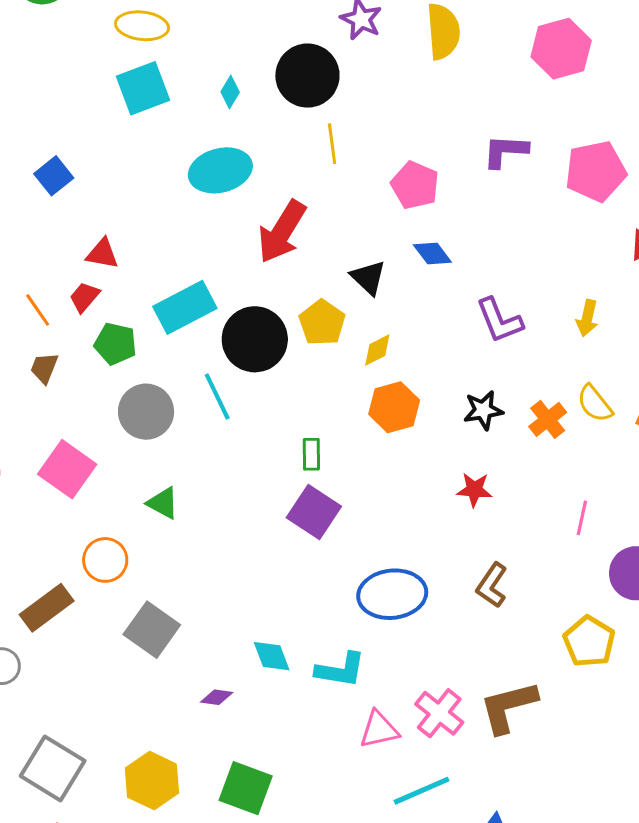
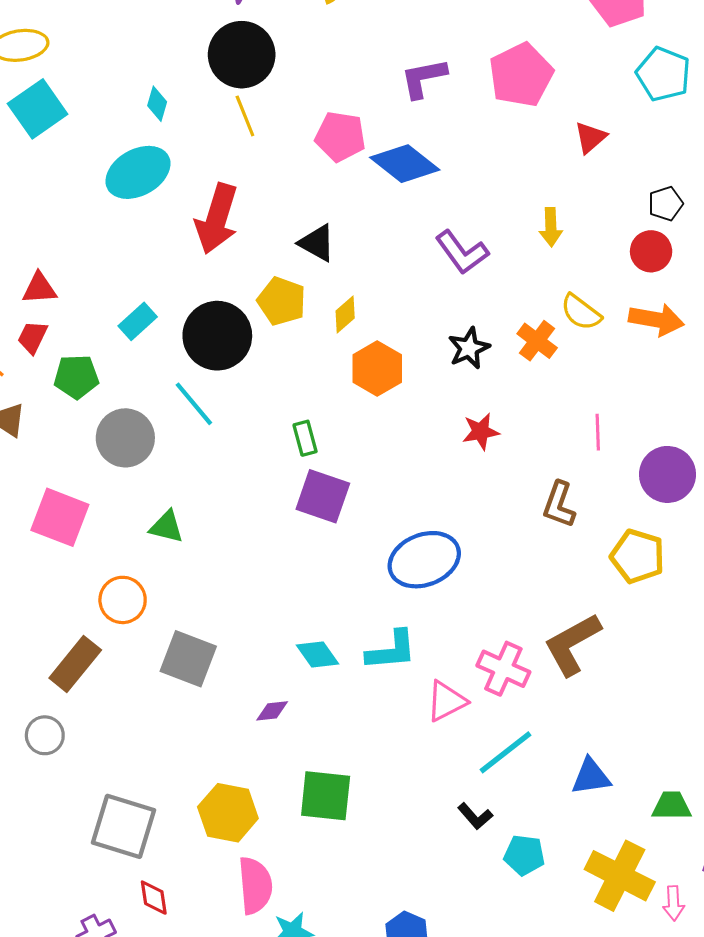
black circle: (307, 76) -> (242, 55), moved
cyan diamond: (230, 92) -> (157, 104), moved
blue diamond: (432, 254) -> (405, 164), moved, size x1.6
cyan rectangle: (185, 307) -> (138, 321), size x0.6
brown L-shape: (492, 585) -> (559, 505), moved

